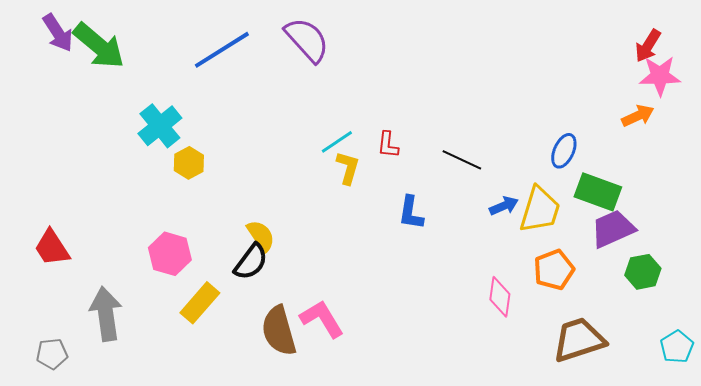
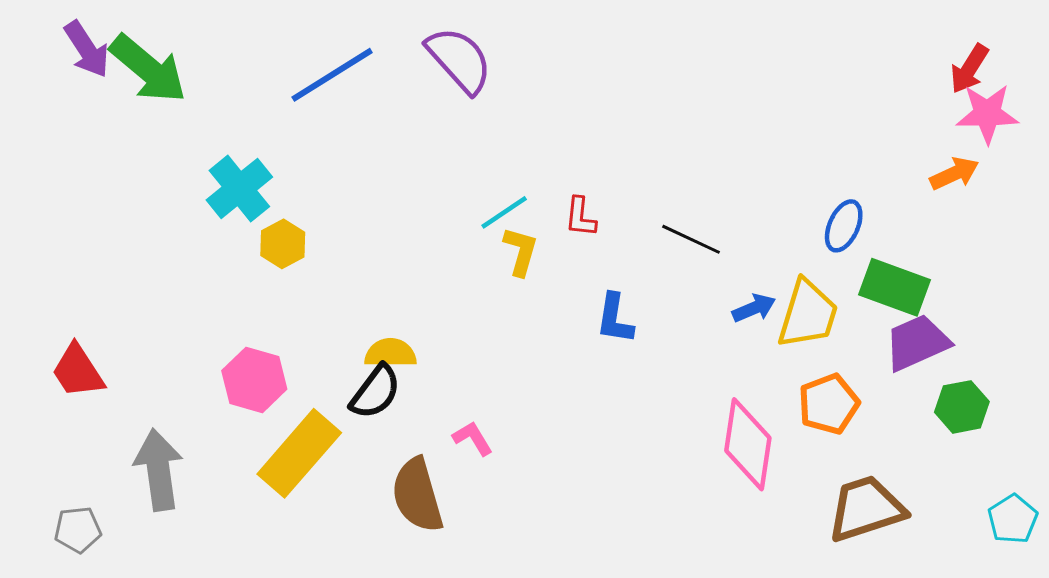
yellow semicircle: (261, 236) -> (390, 353), turned -56
pink diamond: (500, 297) -> (748, 444), size x1.5
yellow rectangle: (200, 303) -> (299, 453), size x1.4
pink L-shape: (322, 319) -> (473, 438), moved, size x0.6

